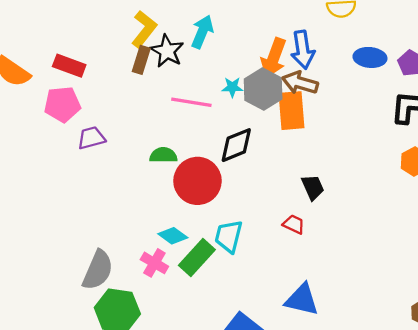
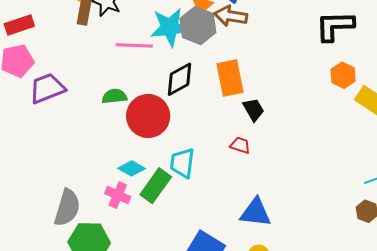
red rectangle: (69, 66) -> (19, 25), turned -32
cyan star: (232, 87) -> (170, 27), size x2.0
orange rectangle: (292, 111) -> (230, 78), moved
purple trapezoid: (91, 138) -> (47, 88), size x1.4

